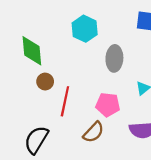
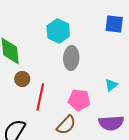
gray ellipse: (114, 58) -> (71, 58), moved

